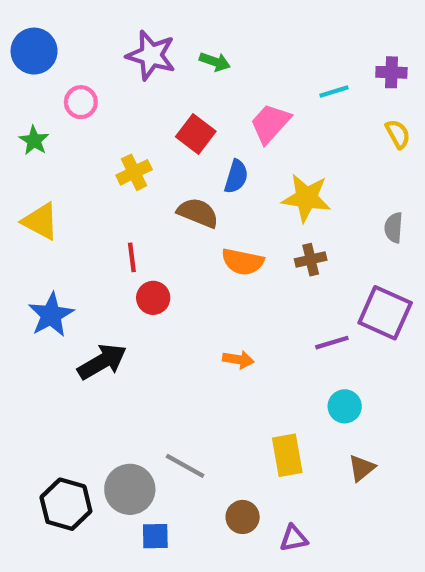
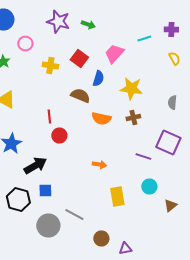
yellow cross: (134, 172) -> (50, 66), moved, turned 35
purple line: (332, 343) -> (143, 156), turned 35
yellow rectangle: (287, 455) -> (117, 196), moved
brown triangle: (362, 468) -> (170, 206), moved
black hexagon: (66, 504) -> (18, 200), moved
blue square: (155, 536) -> (45, 190), moved

